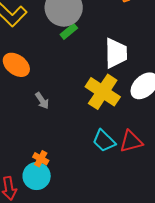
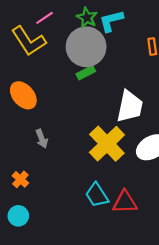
orange cross: (41, 159) -> (20, 179), moved
cyan circle: (37, 176) -> (18, 216), size x0.7

